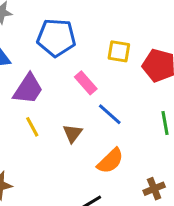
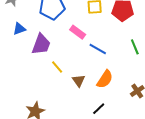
yellow line: (32, 127) -> (57, 67), moved
brown triangle: (73, 133) -> (79, 81), moved

